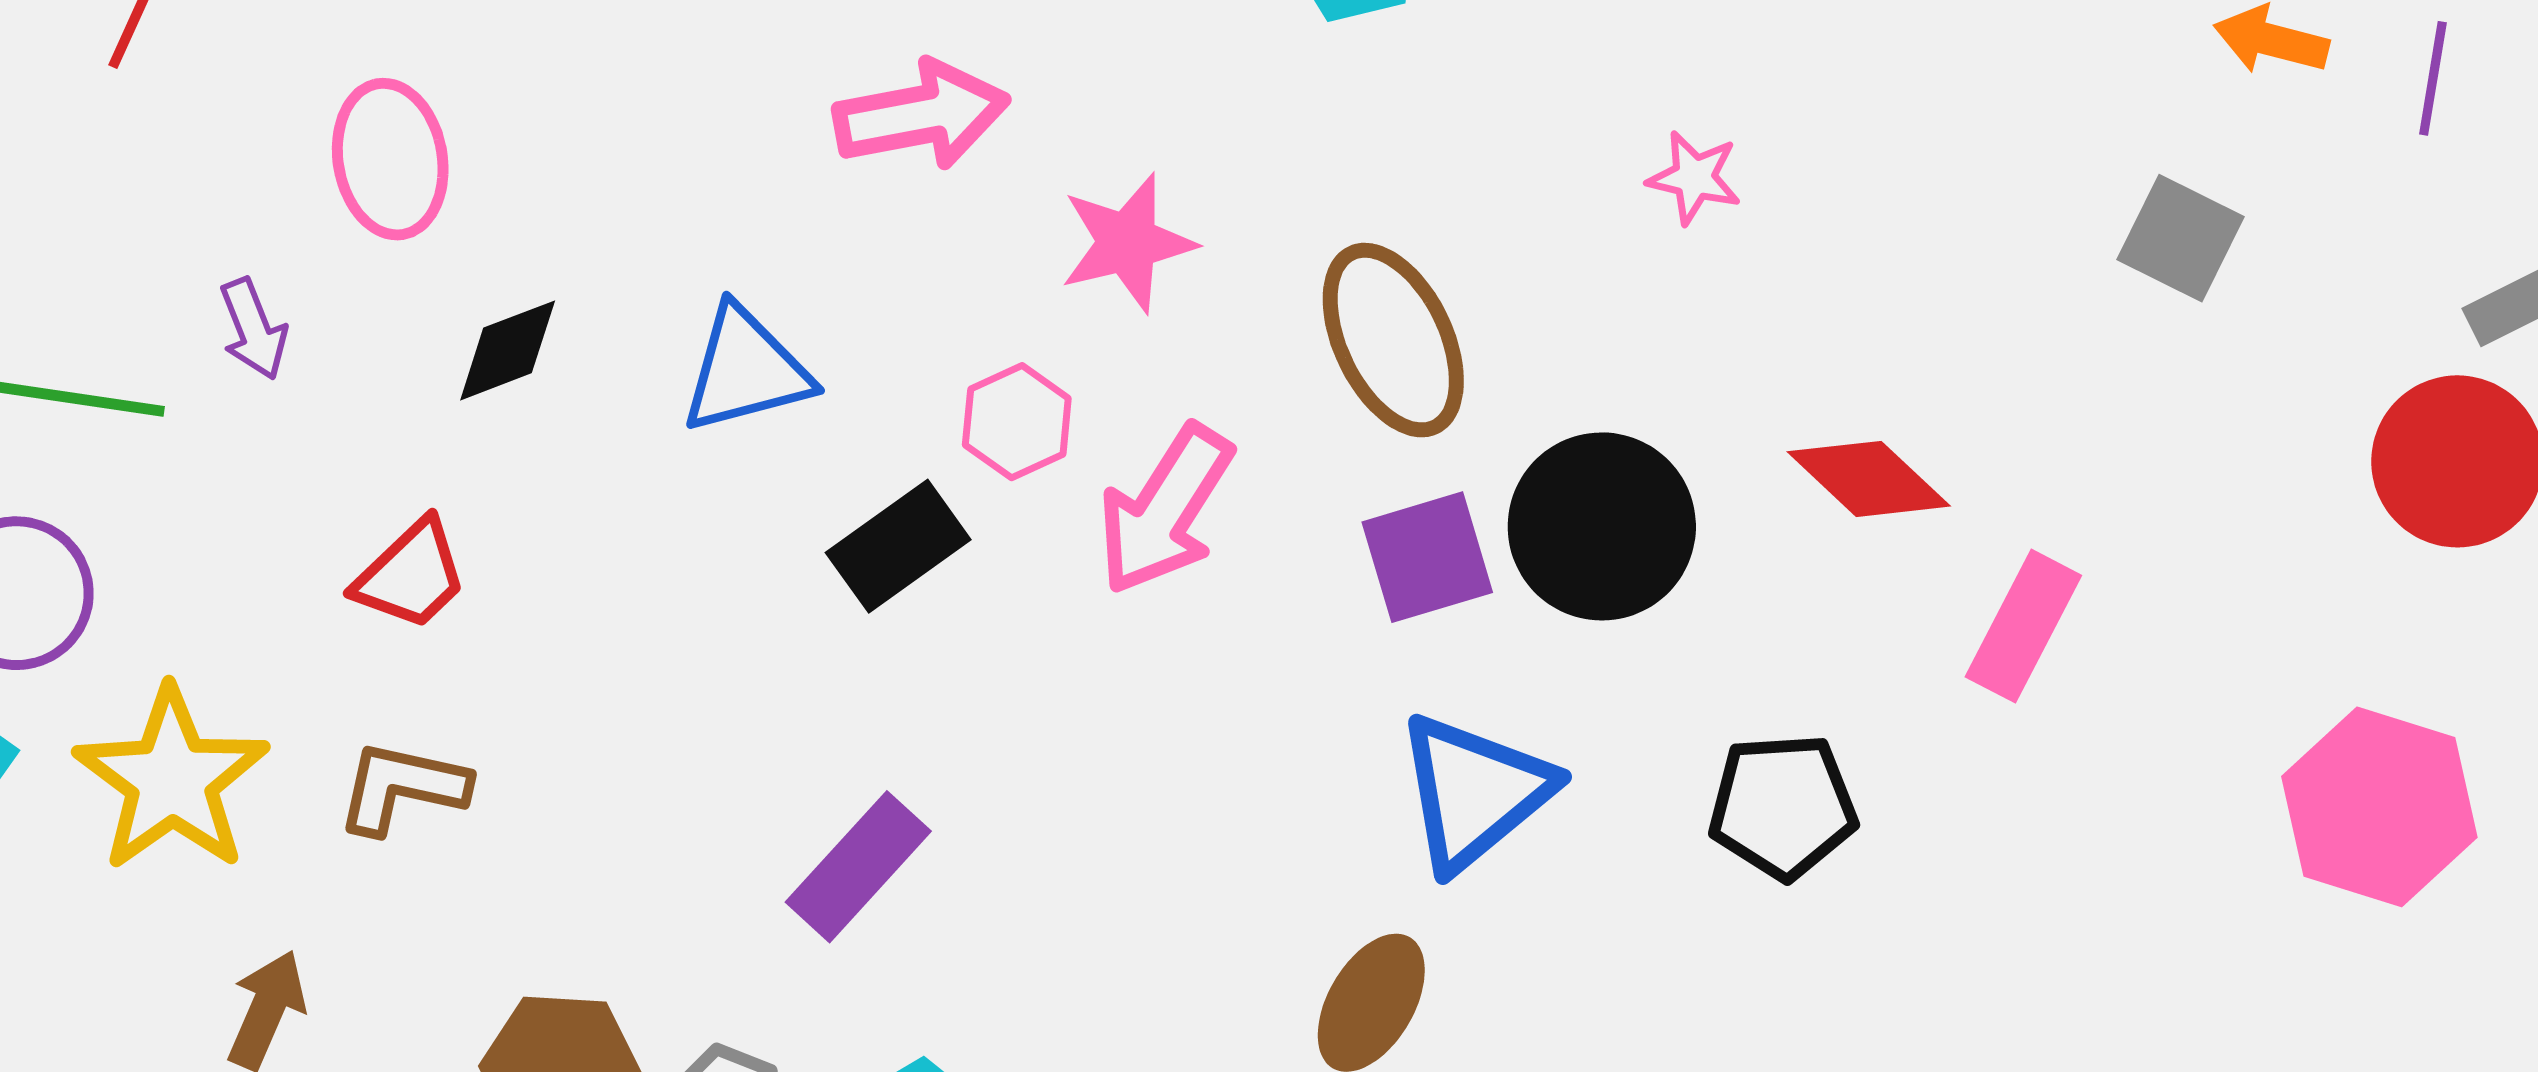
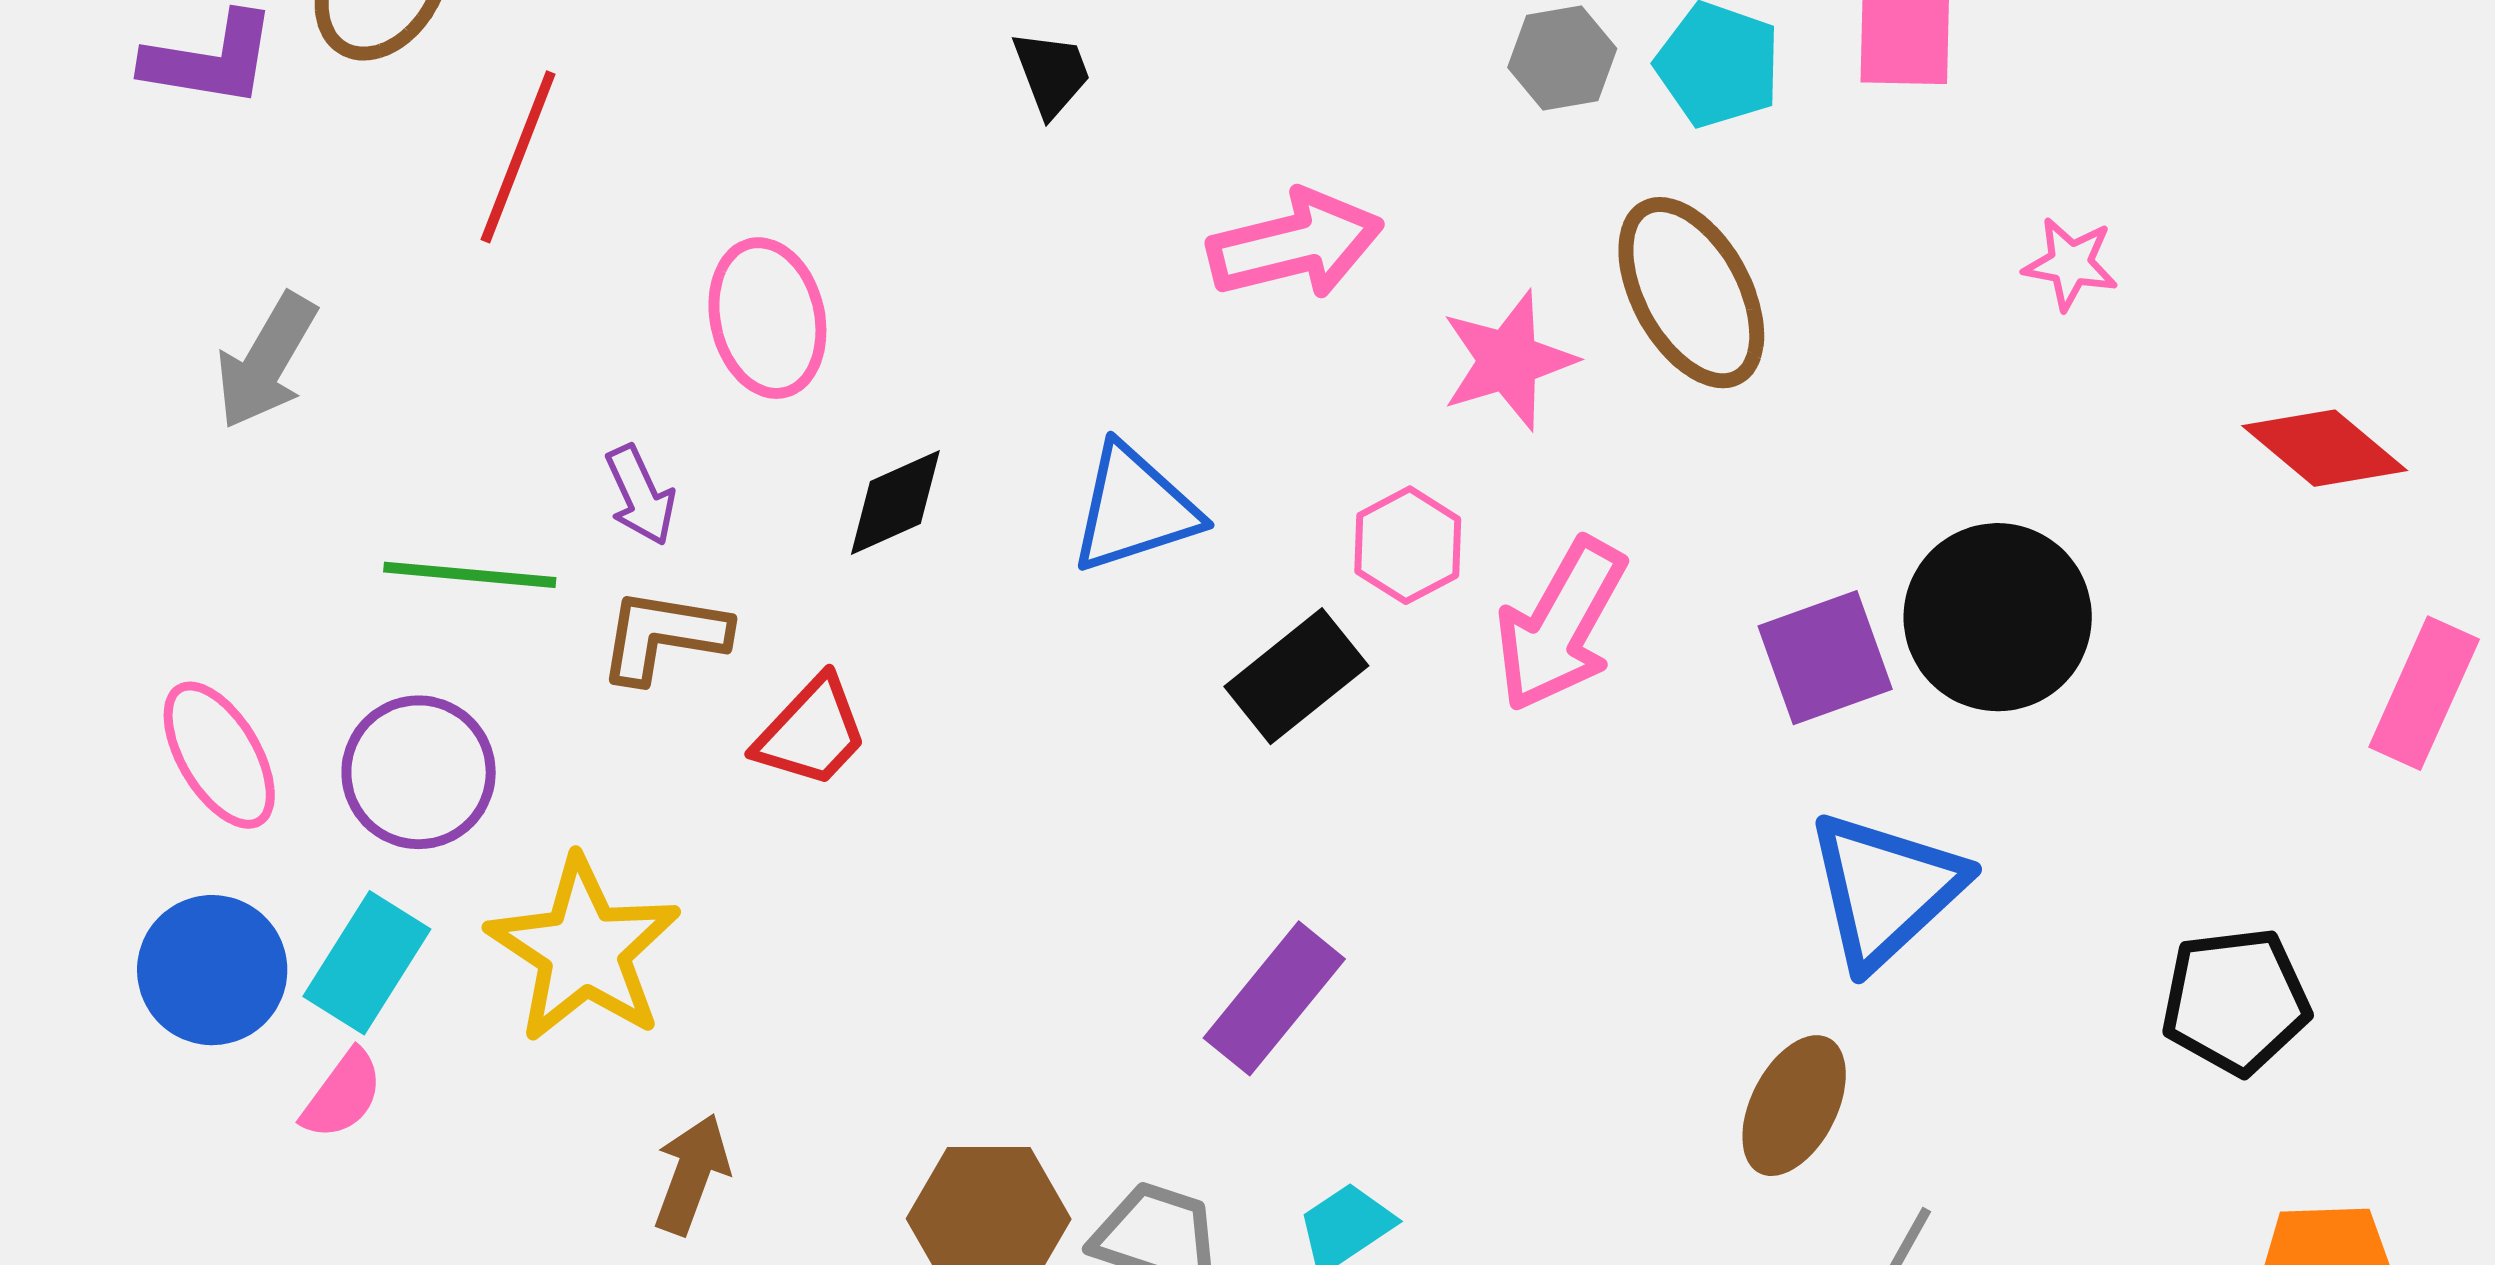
brown ellipse: (1393, 340) -> (1691, 293), moved
red diamond: (1869, 479) -> (2325, 448), moved
brown L-shape: (402, 787) -> (664, 636), moved
black pentagon: (1783, 806) -> (2236, 1001), moved

